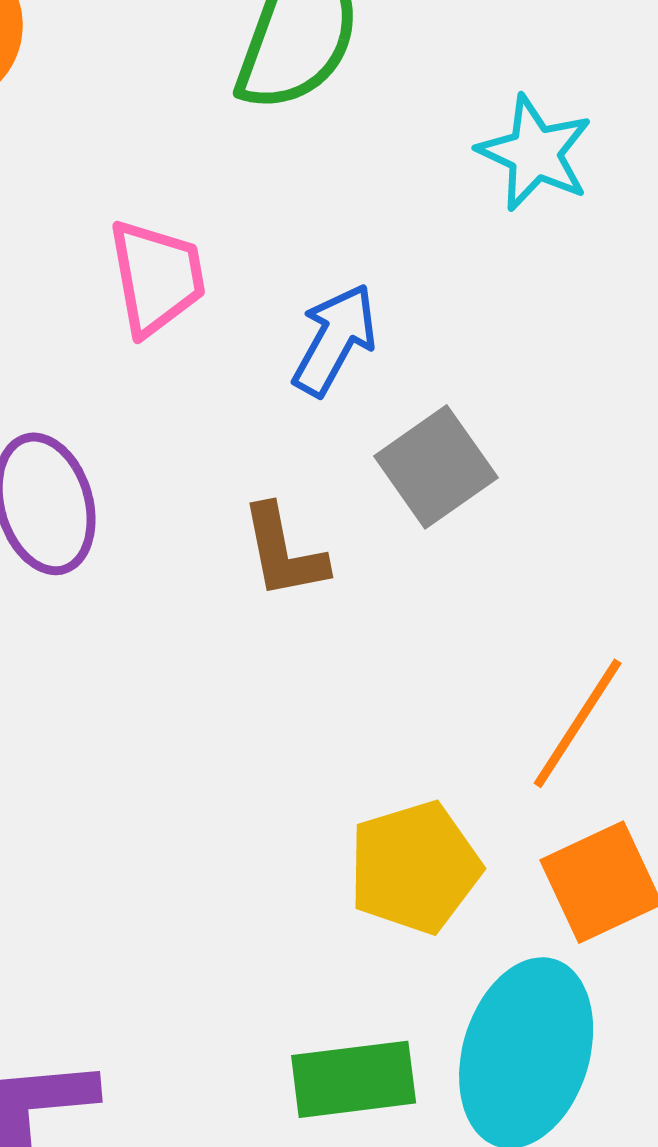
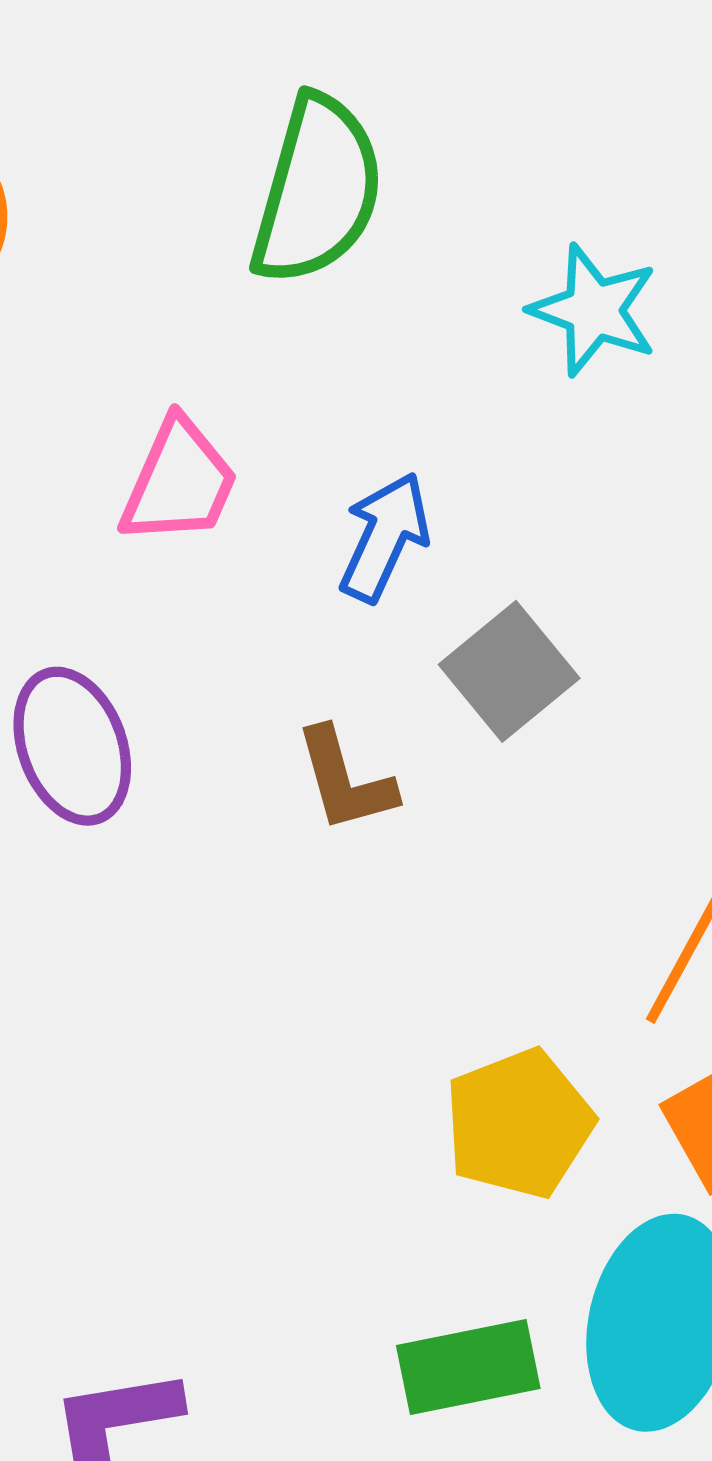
pink trapezoid: (157, 277) -> (179, 482), turned 38

